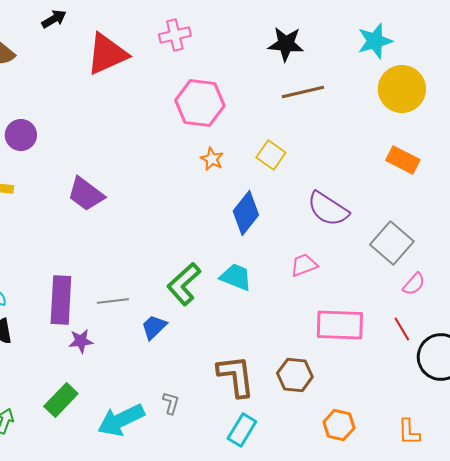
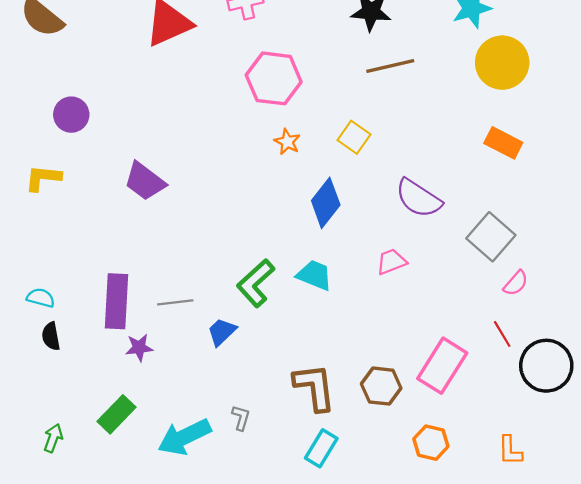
pink rectangle: (340, 325) -> (442, 366), moved, turned -60

